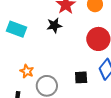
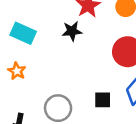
orange star: (27, 71) -> (17, 71), moved

